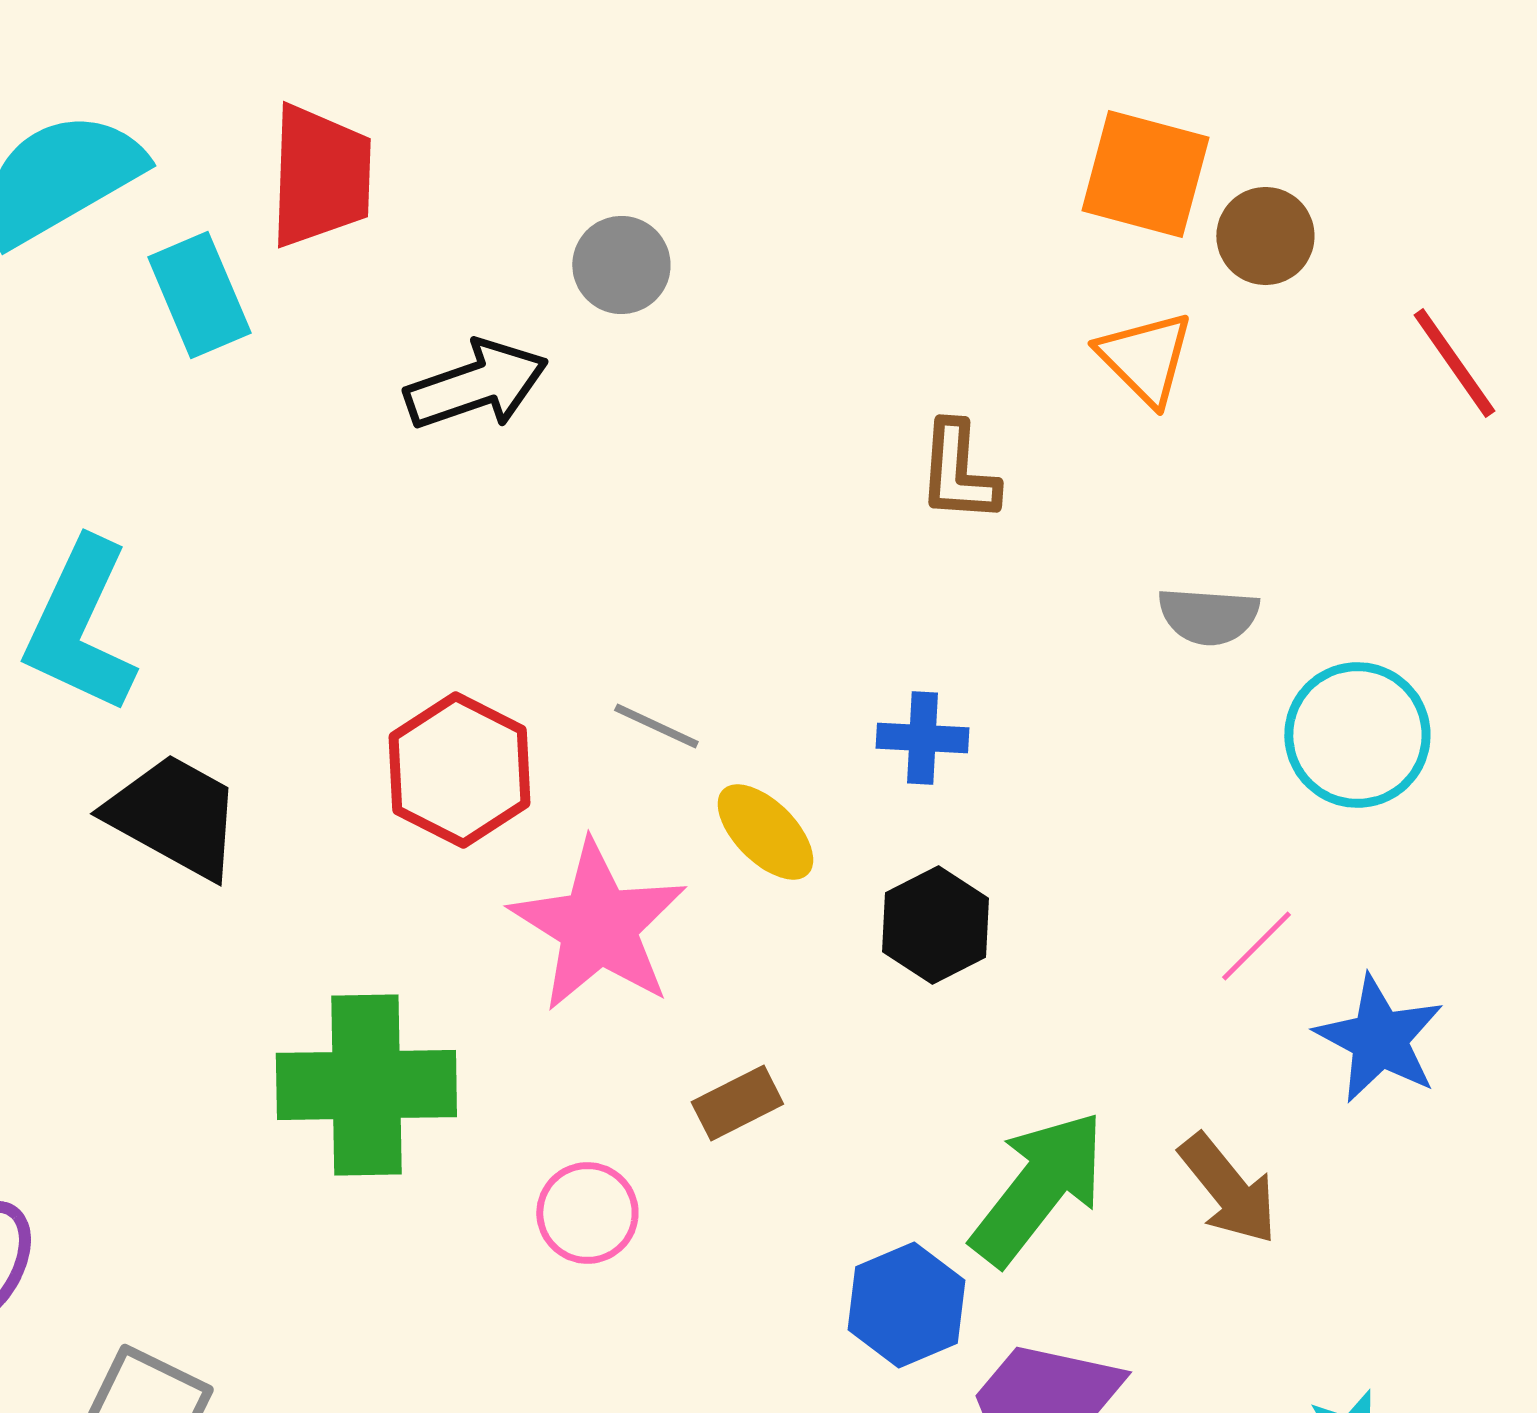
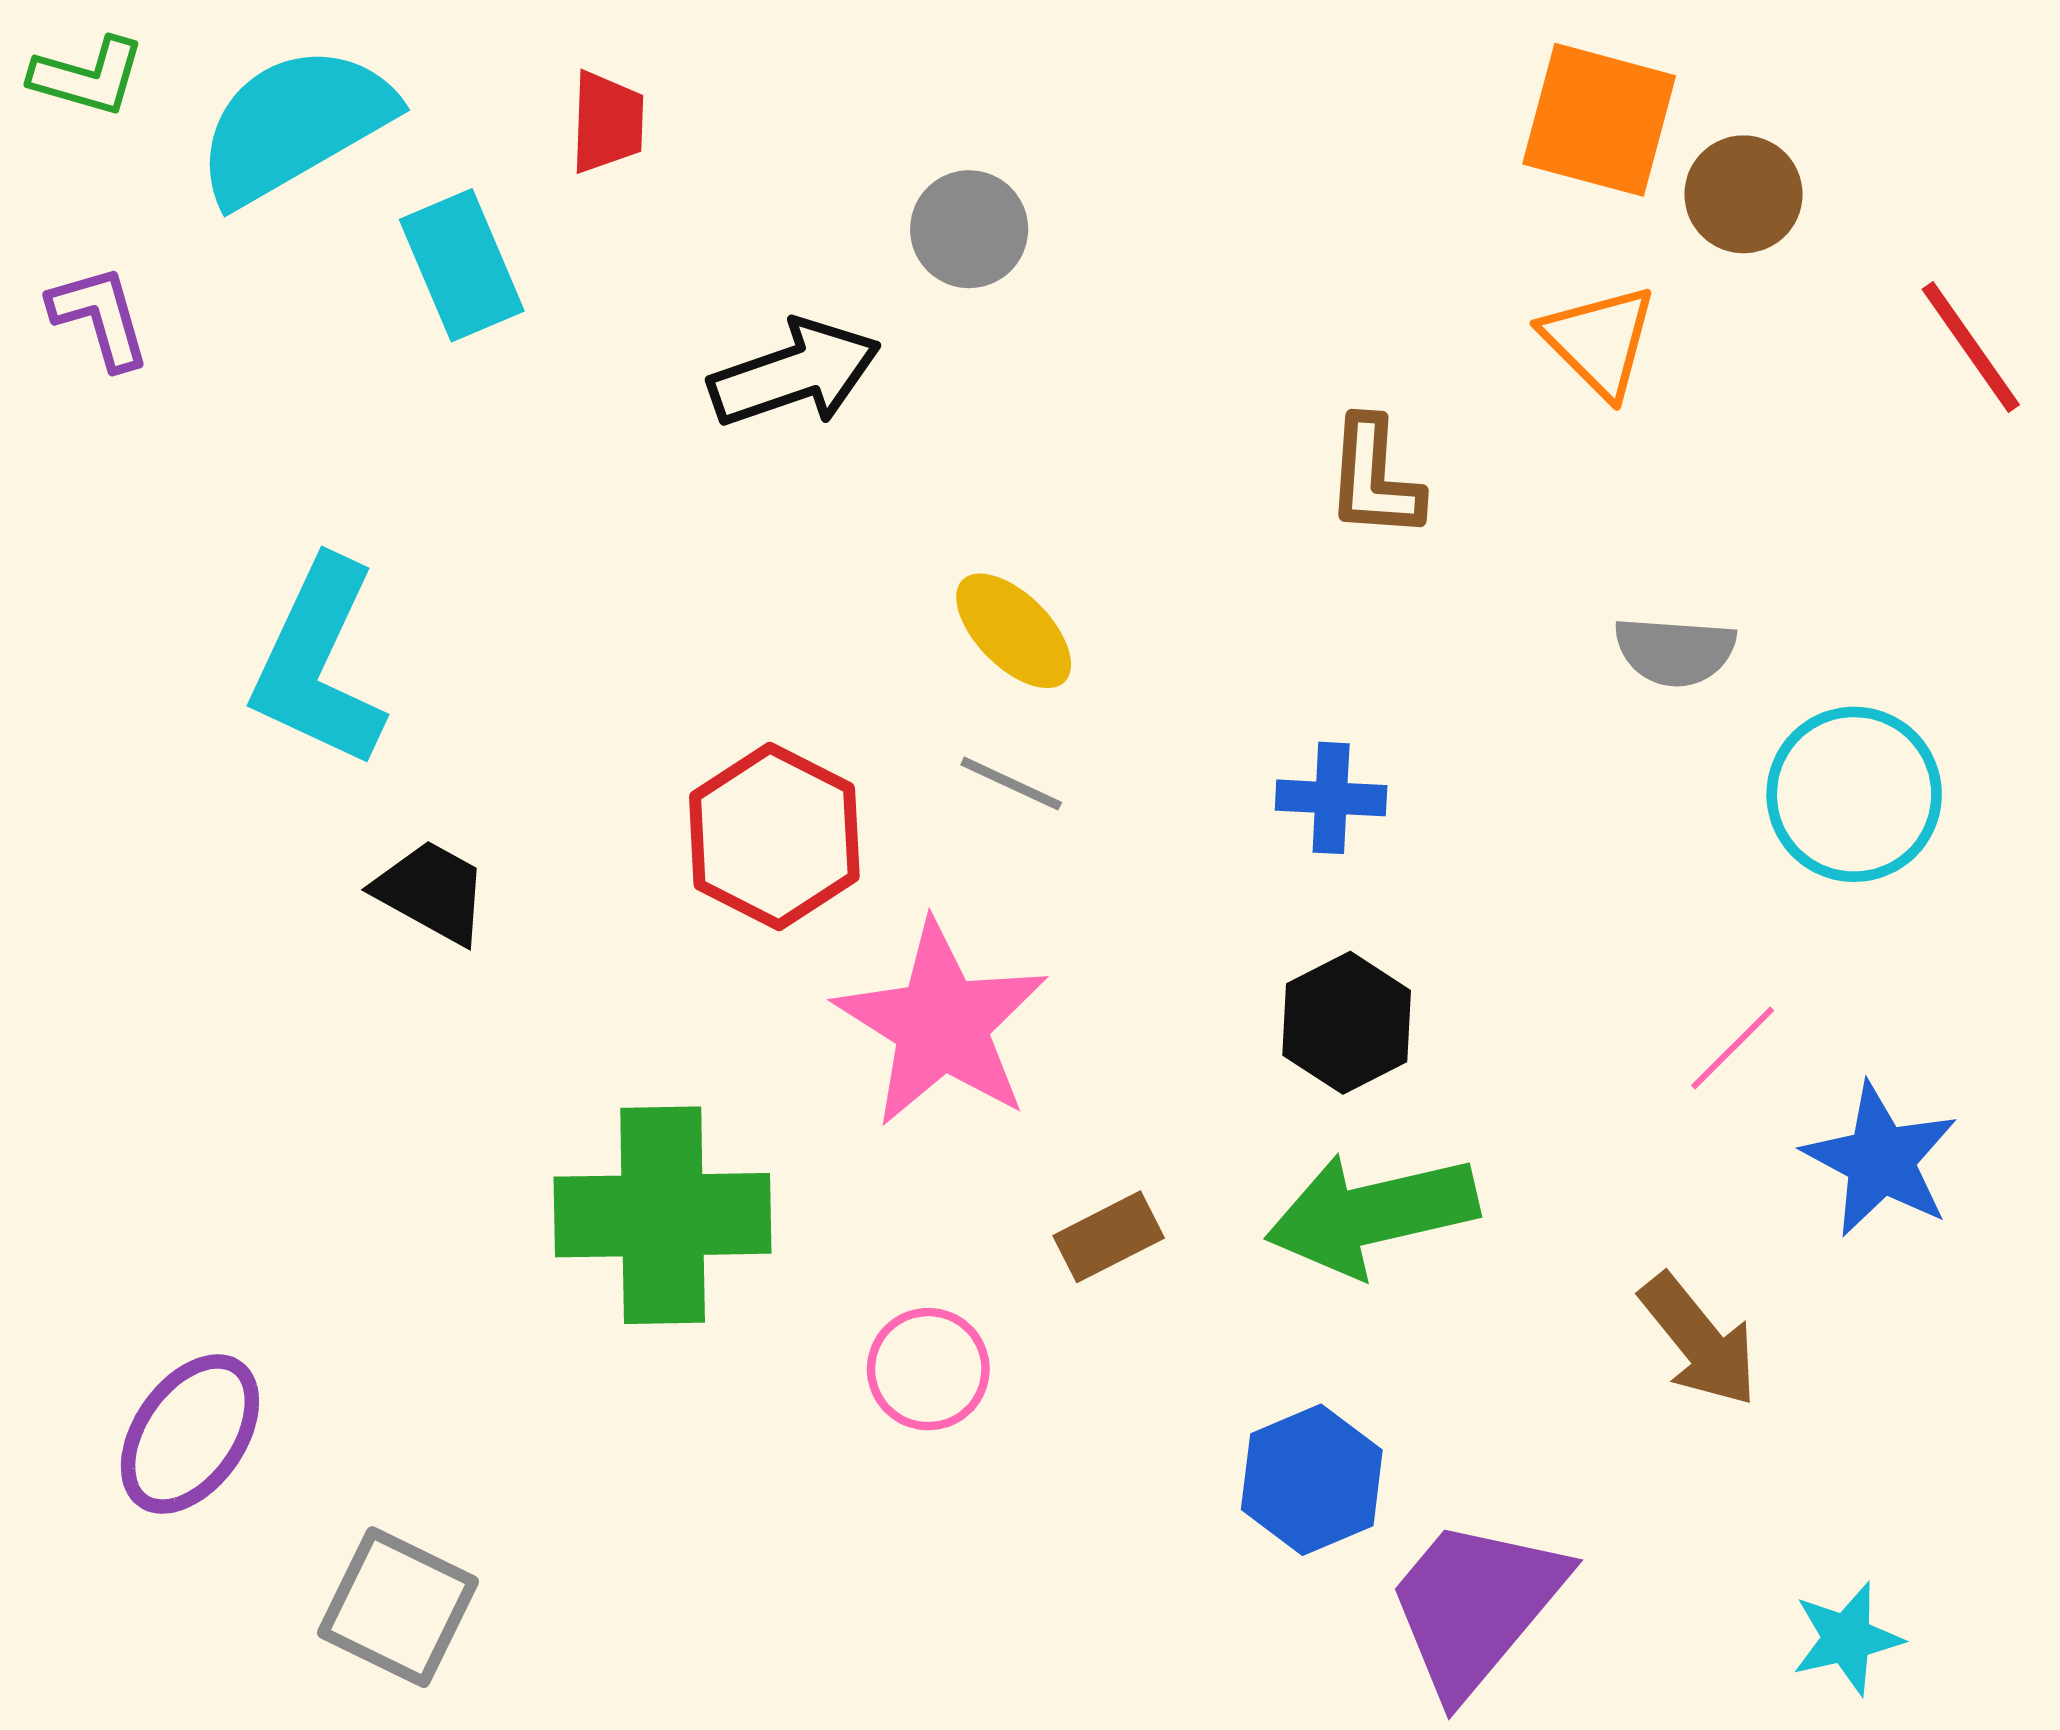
red trapezoid: (320, 176) -> (607, 122), size x0.6
black trapezoid: (174, 816) -> (432, 892), size x0.7
yellow ellipse: (765, 832) -> (1014, 631), moved
green arrow: (1038, 1188) -> (1372, 1214), moved, turned -141

